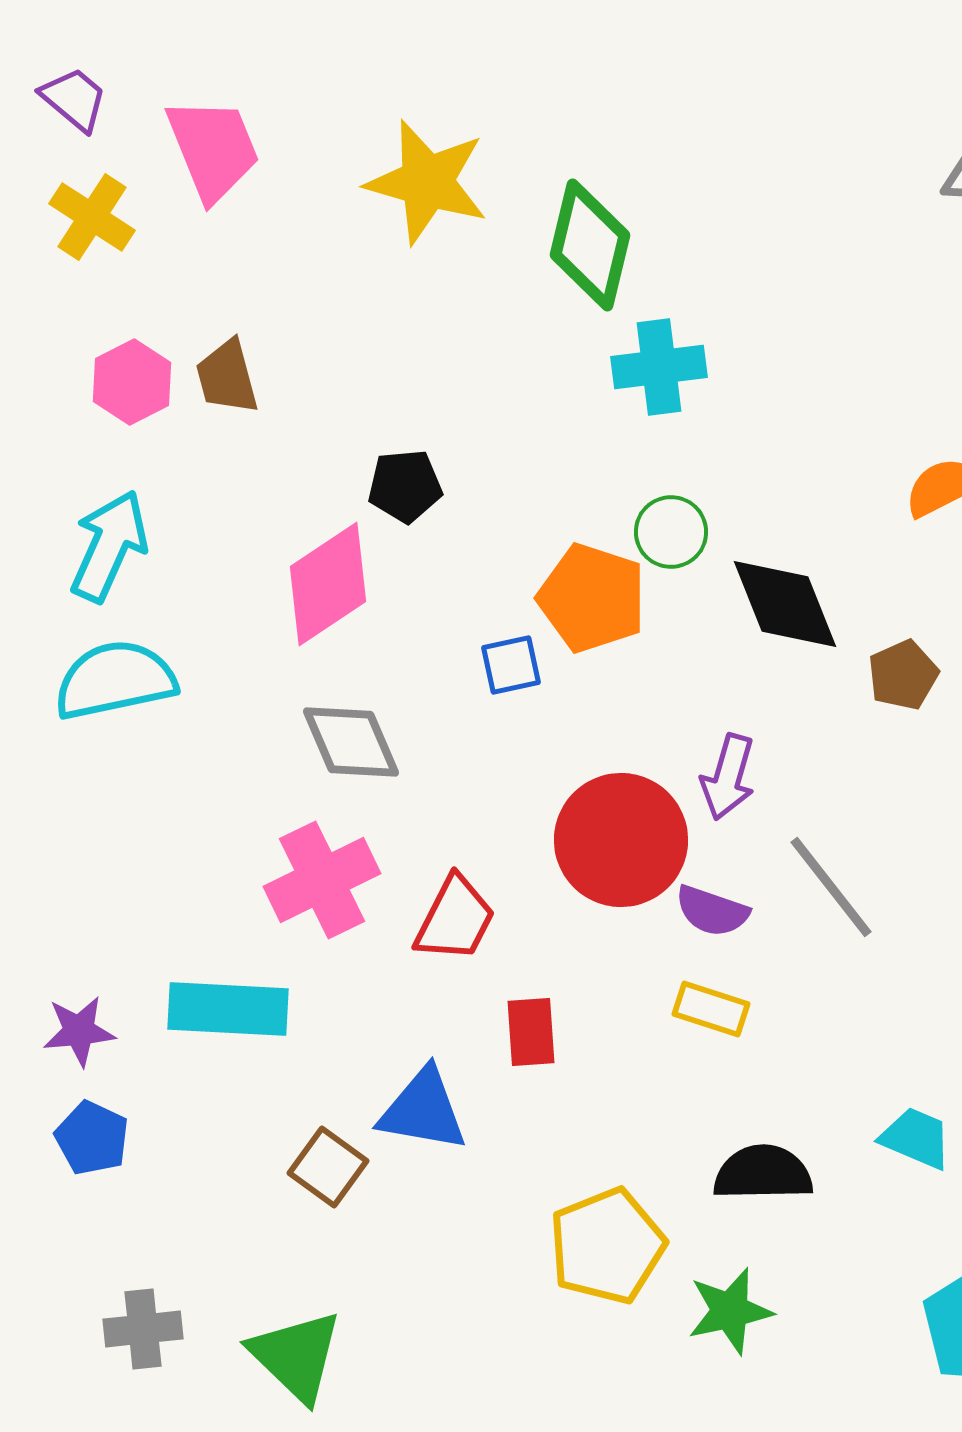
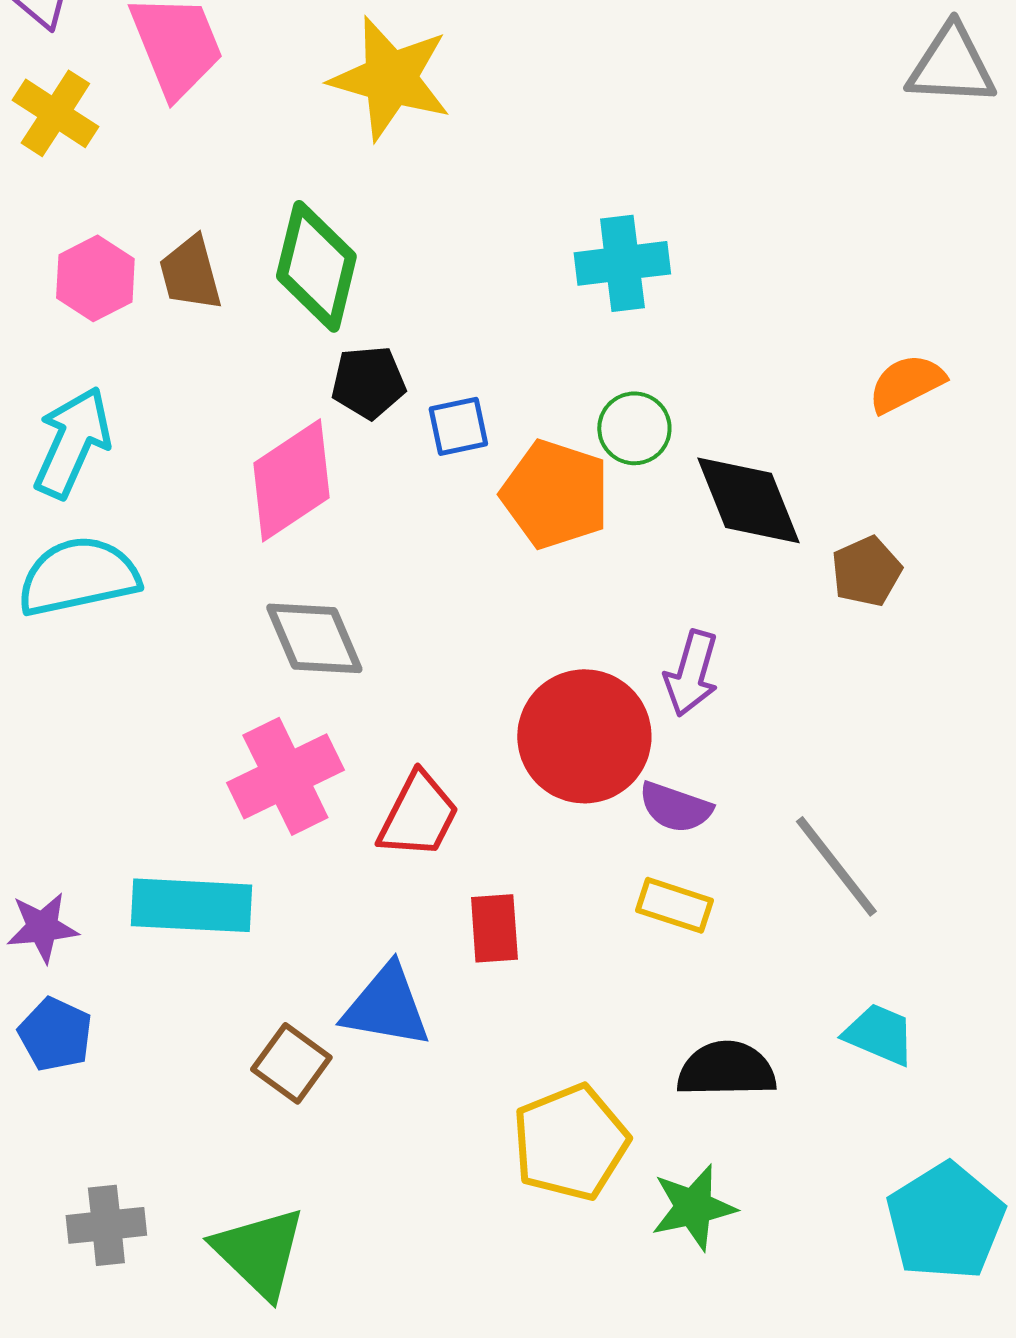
green diamond: (590, 245) -> (316, 266), moved
blue square: (511, 665) -> (458, 426), moved
gray line: (831, 887) -> (836, 866), moved

